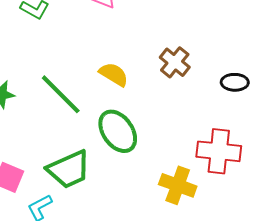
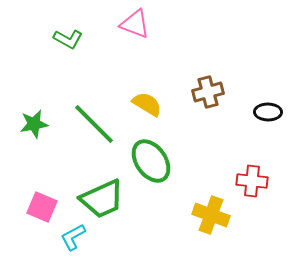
brown cross: (175, 62) -> (208, 92), turned 36
red cross: (219, 151) -> (252, 181), size x0.7

